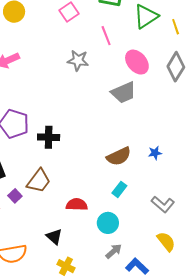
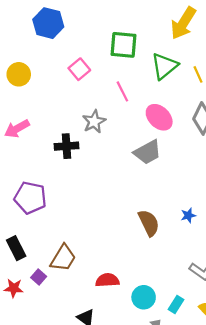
gray star: (78, 60) -> (94, 122), turned -30
black cross: (49, 137) -> (66, 146), moved
brown semicircle: (119, 156) -> (149, 223), turned -85
cyan rectangle: (119, 189) -> (176, 305), moved

